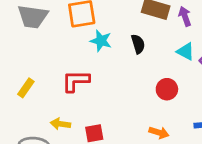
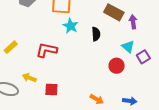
red circle: (167, 89) -> (117, 66), moved

